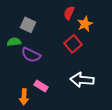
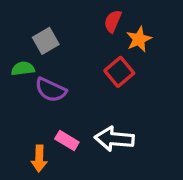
gray square: (28, 25) -> (46, 41), turned 35
white arrow: (82, 80) -> (114, 139), moved

